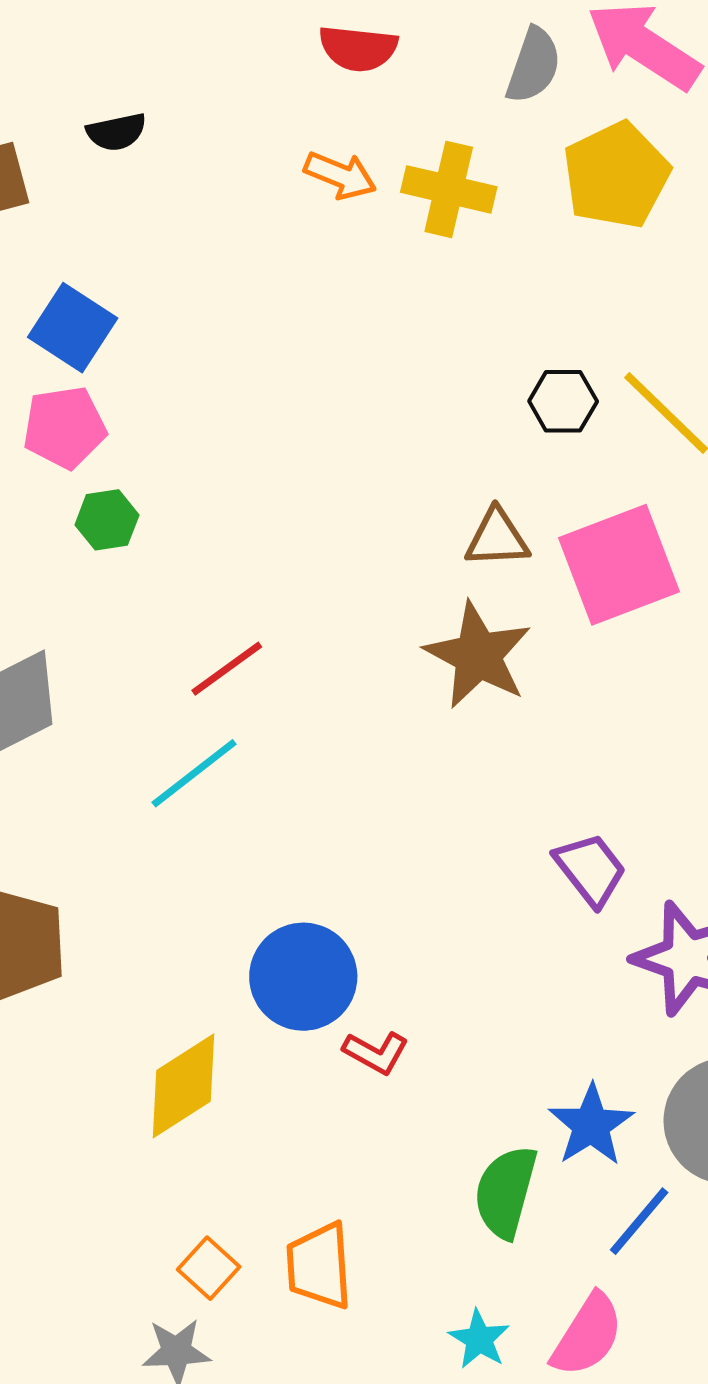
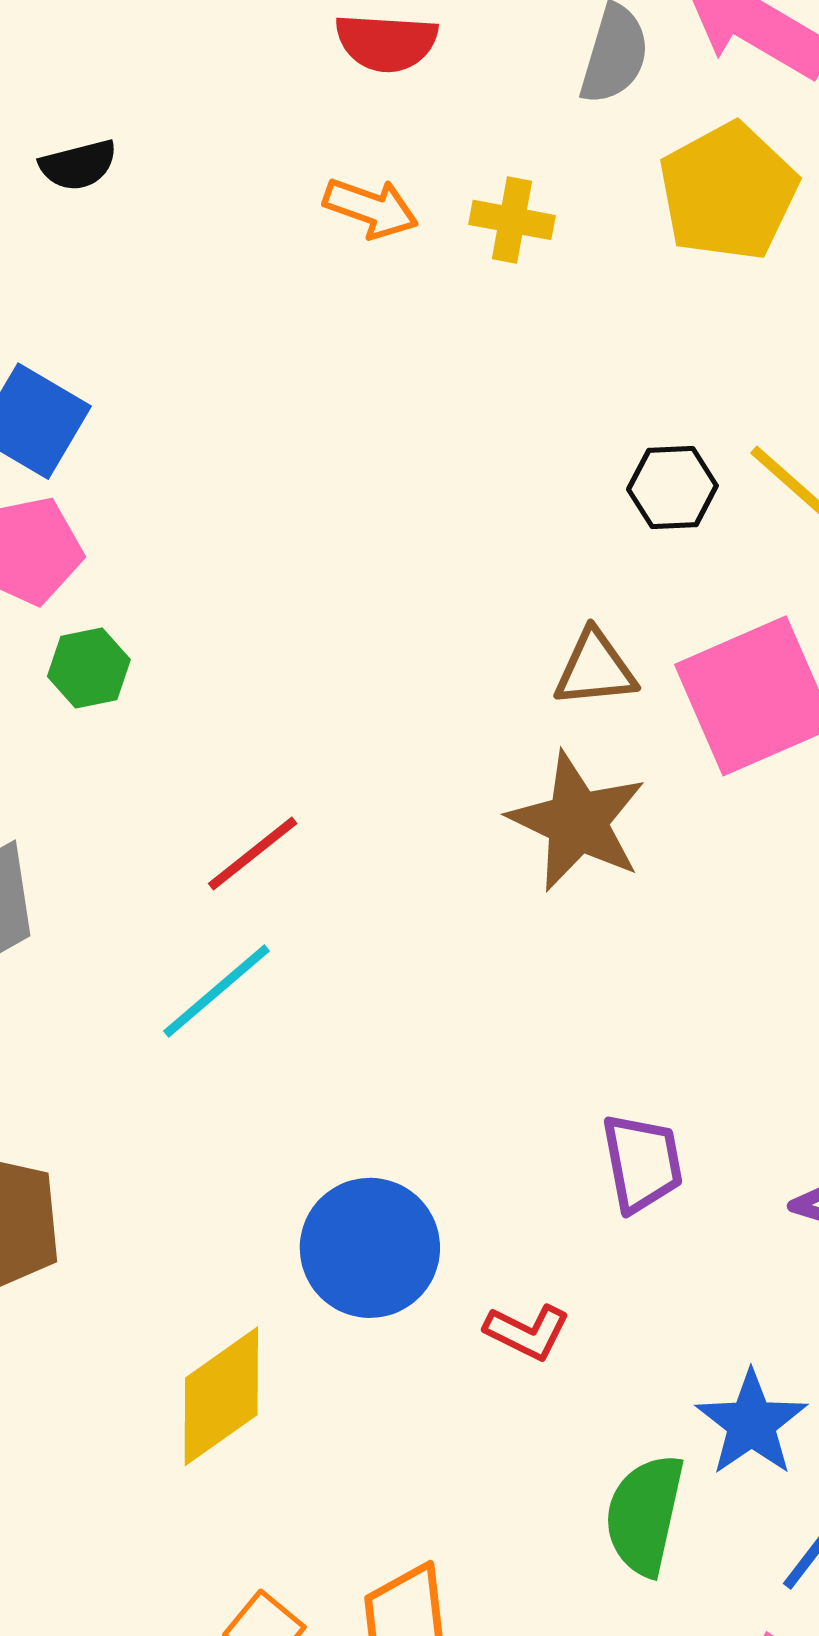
yellow cross: (449, 189) -> (512, 220), size x0.7
purple trapezoid: (590, 869) -> (642, 1163), moved, turned 30
red L-shape: (376, 1052) -> (527, 1332), moved

